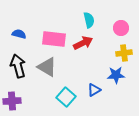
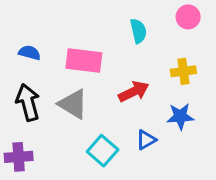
pink circle: (121, 28) -> (188, 17), moved
red arrow: (83, 43) -> (134, 92), moved
yellow cross: (124, 53) -> (183, 71), moved

